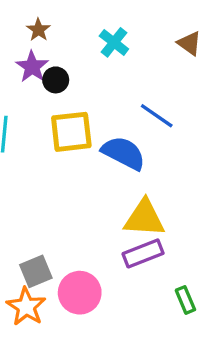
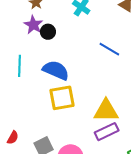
yellow square: (71, 132) -> (62, 98), moved
blue semicircle: (124, 153) -> (56, 70), moved

